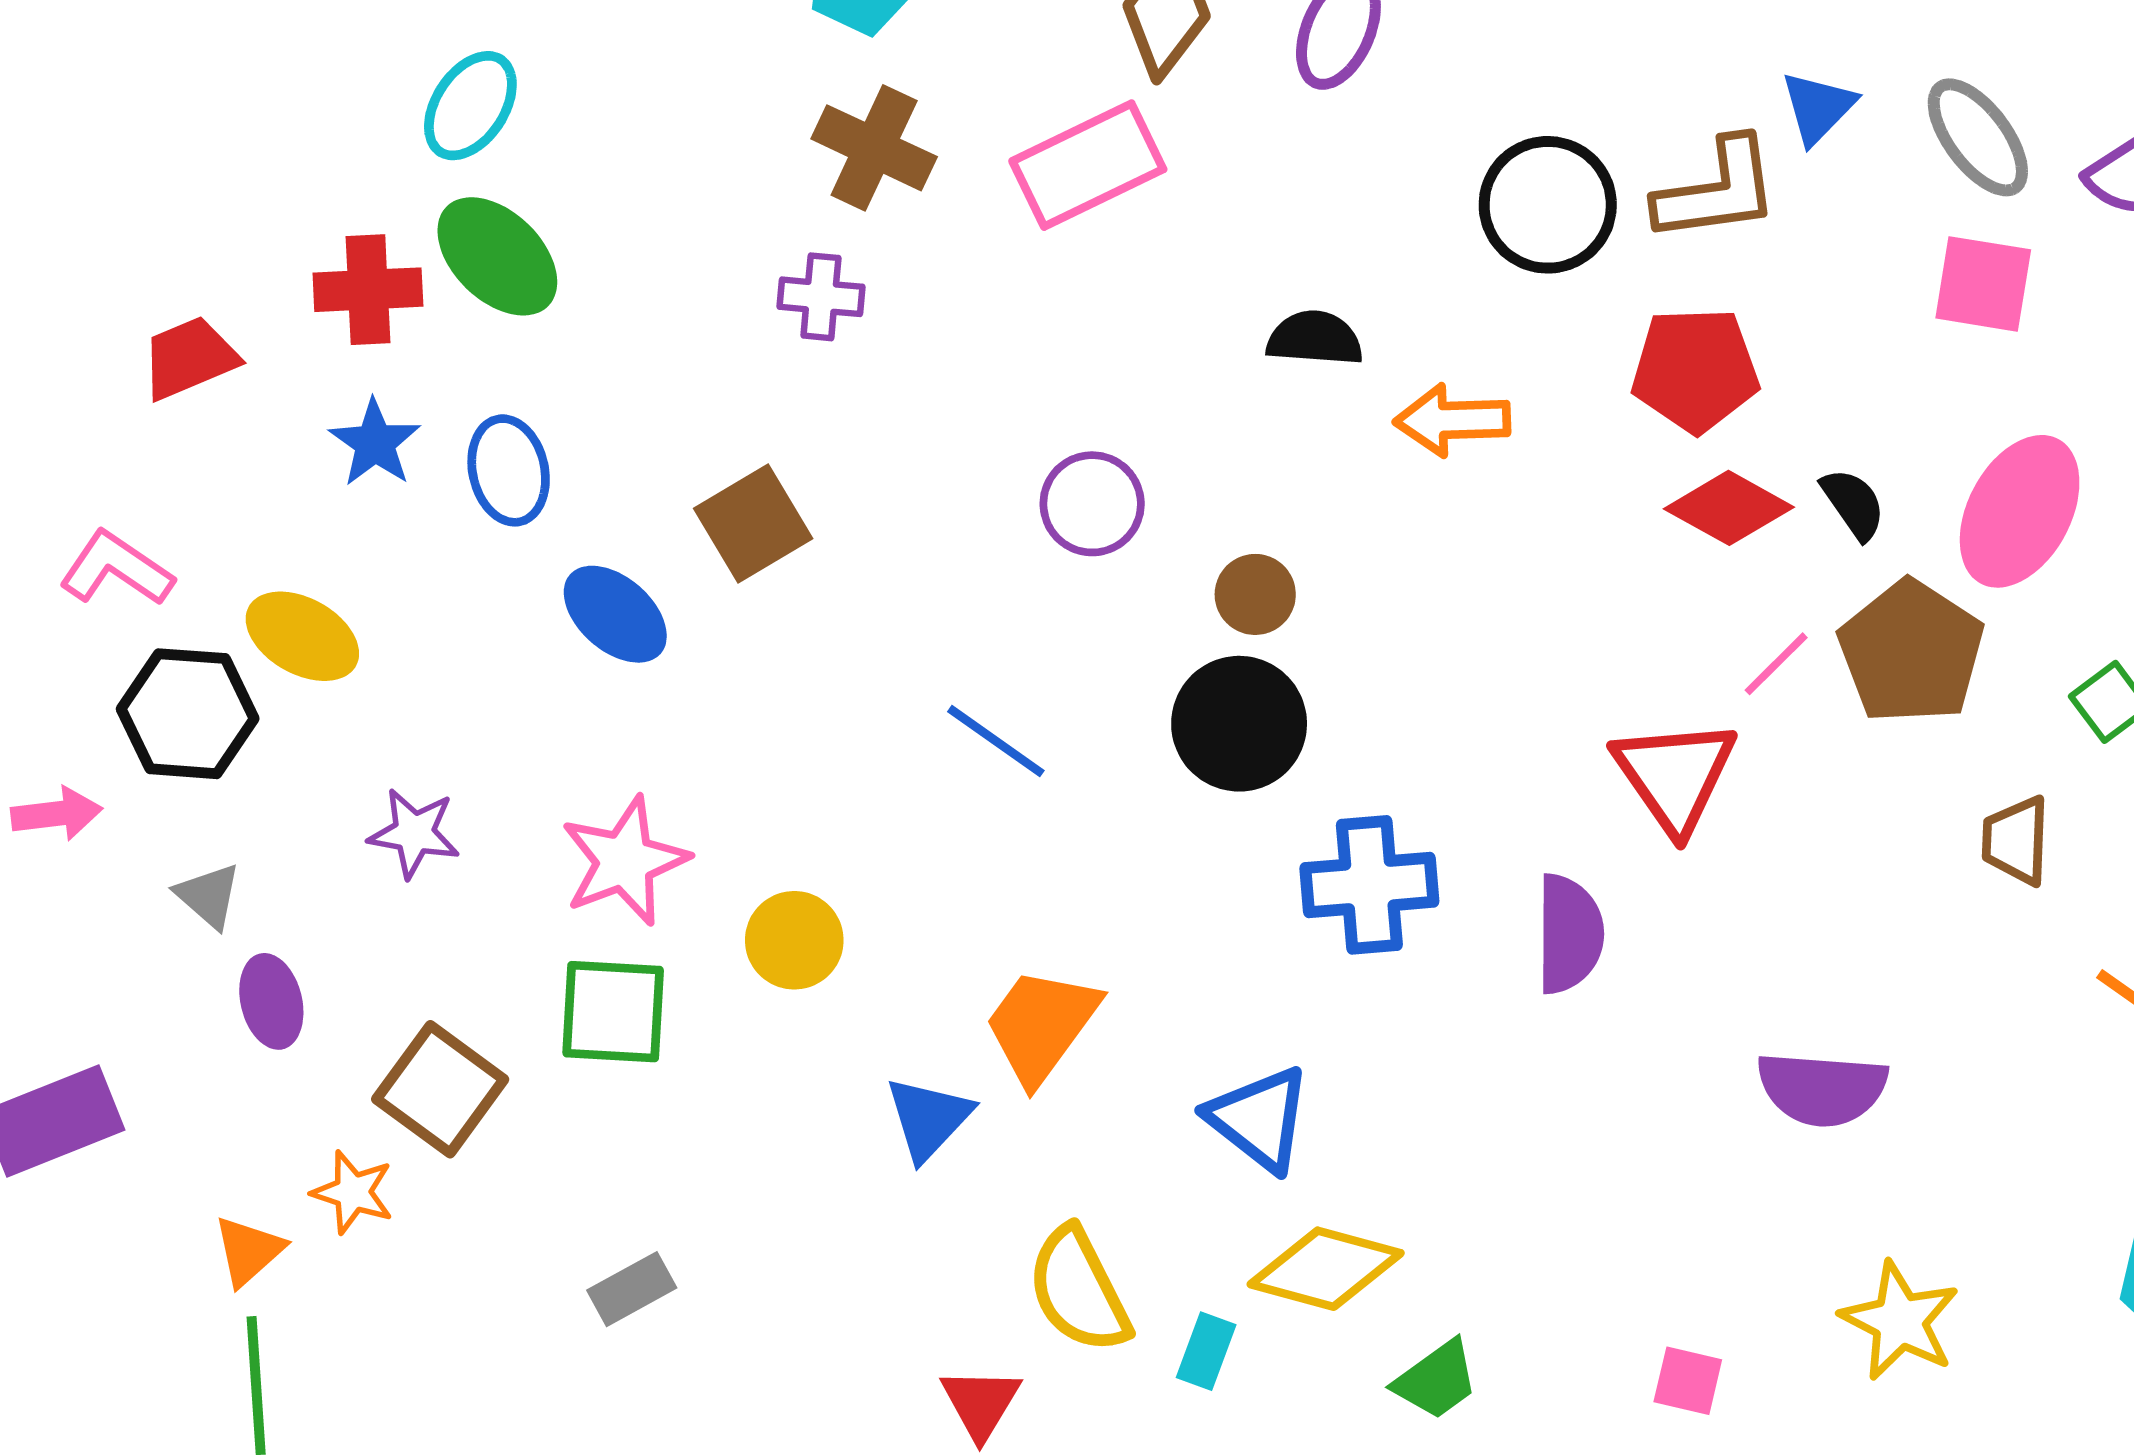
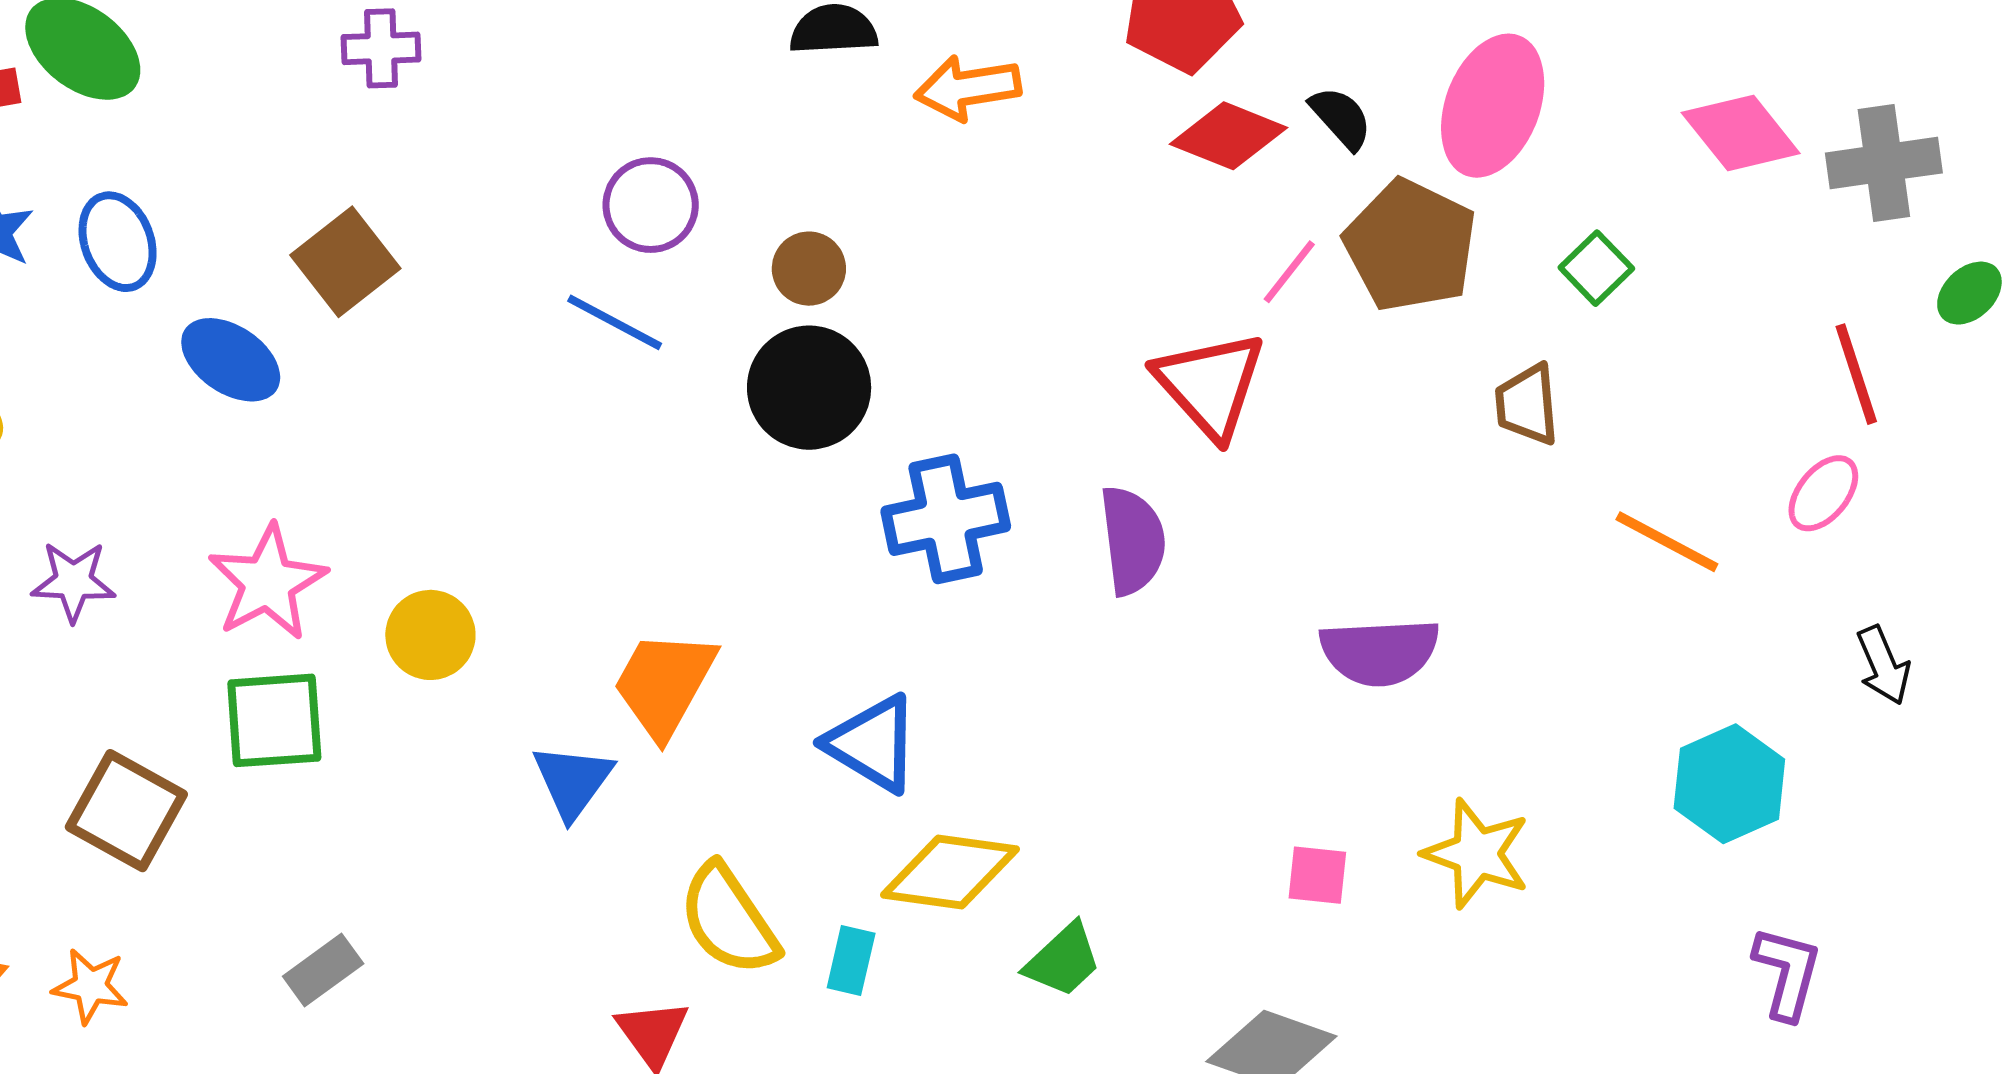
blue line: (996, 741) -> (615, 322), moved
orange star: (353, 1192) -> (90, 986), moved
pink square: (1688, 1381) -> (1317, 875), moved

